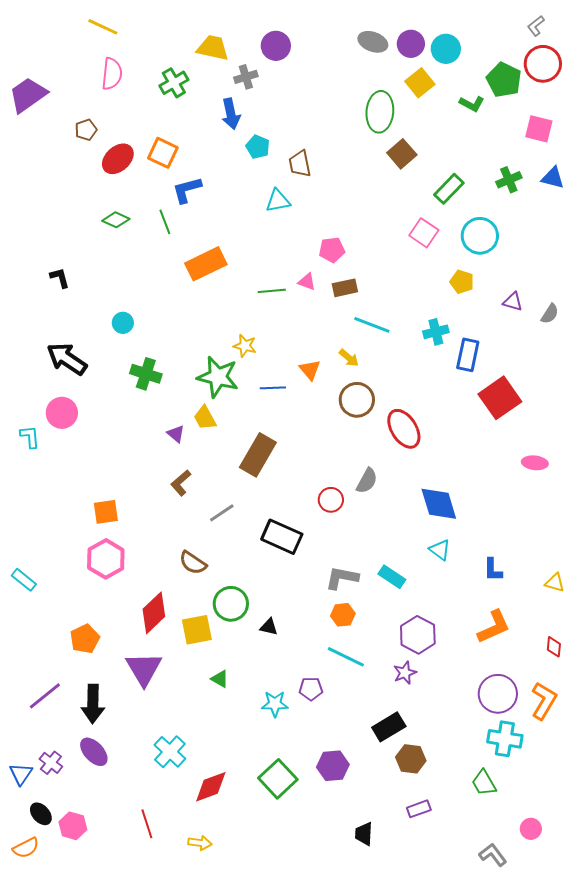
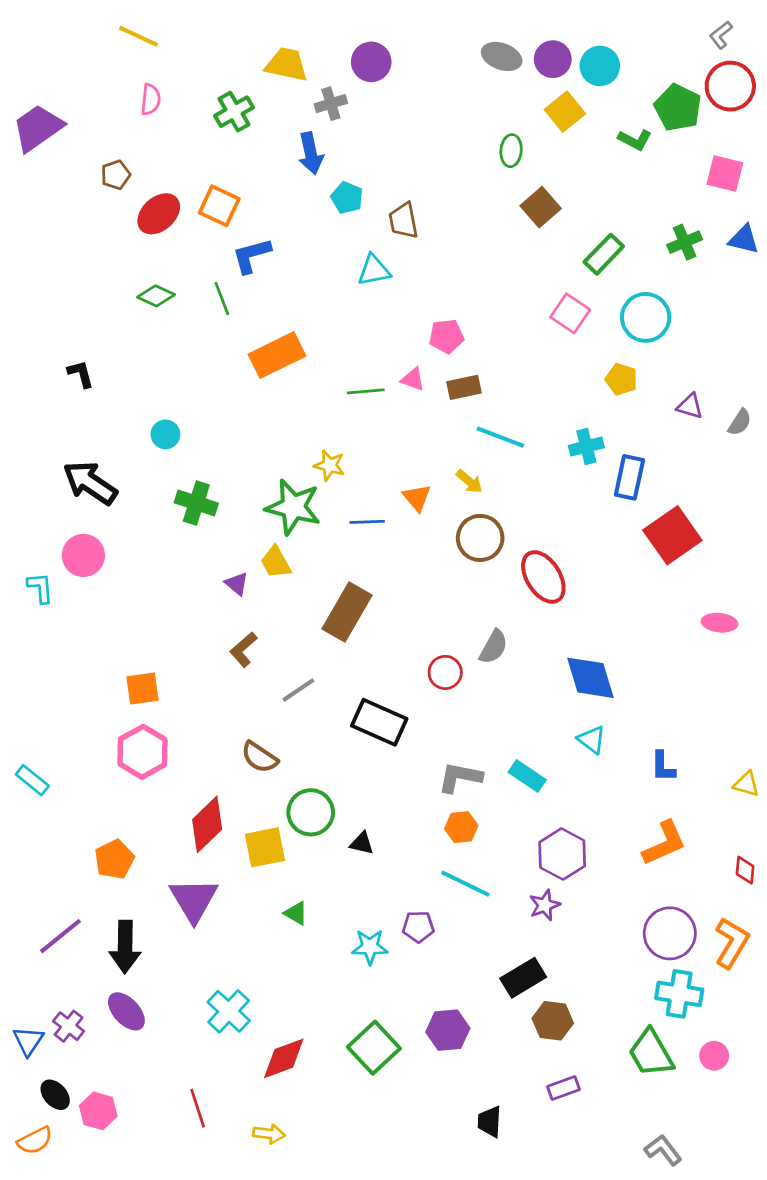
pink semicircle: (112, 74) -> (151, 100), size x0.7
green ellipse: (380, 112) -> (511, 151), size x0.6
green trapezoid: (484, 783) -> (651, 1053), size x1.4
pink circle: (531, 829) -> (714, 1056), moved

